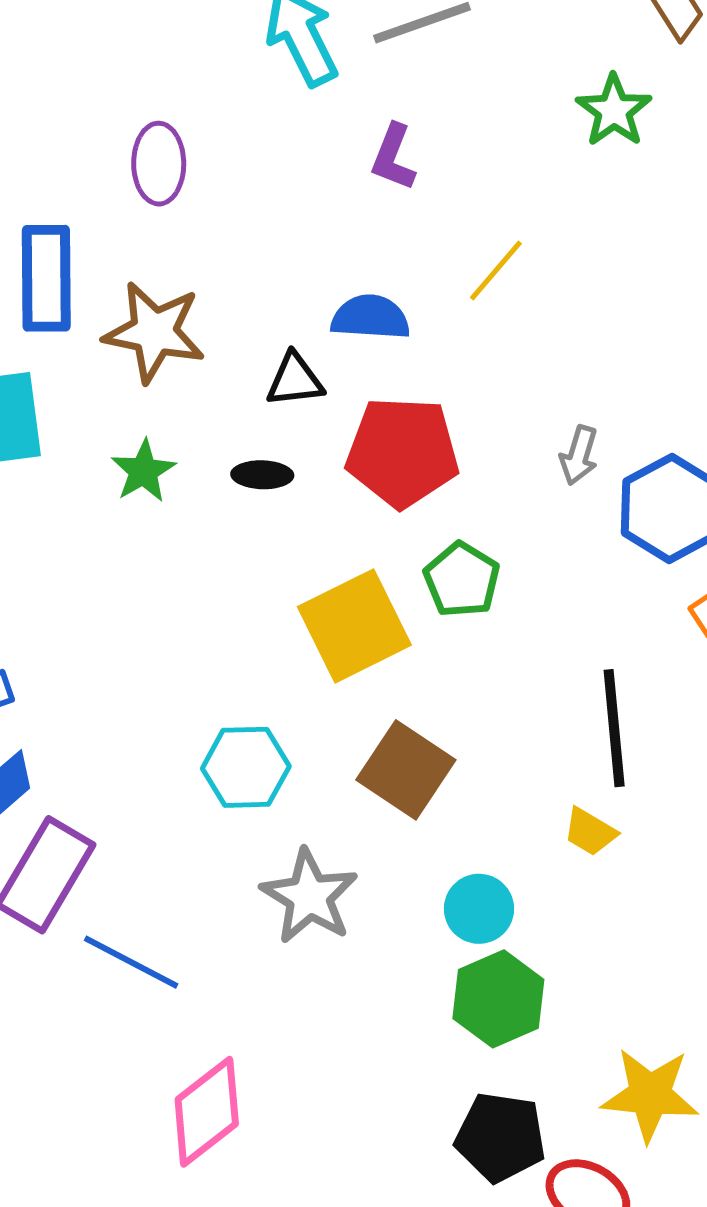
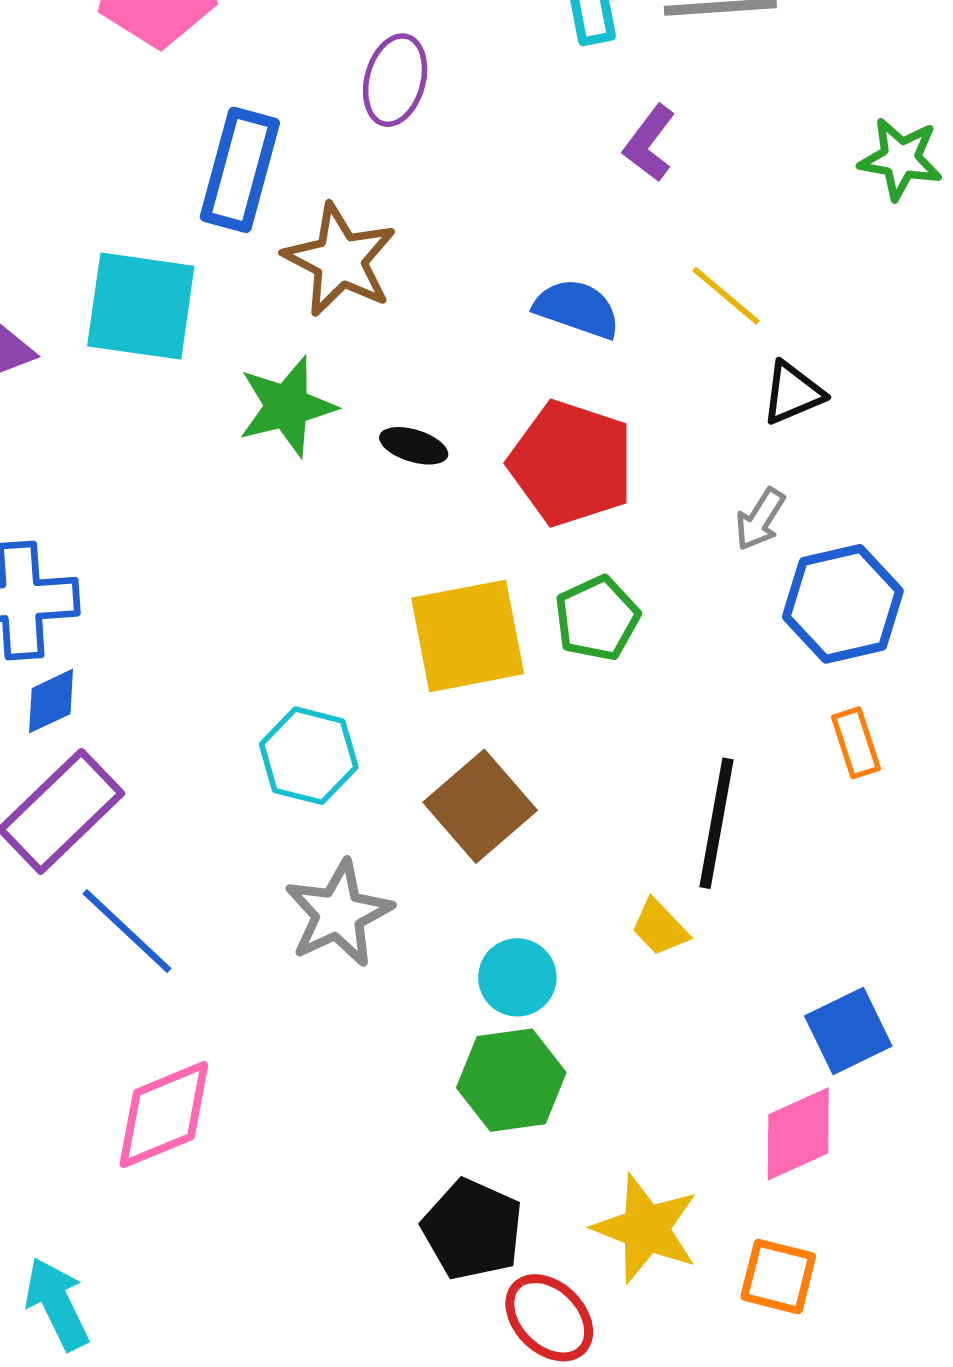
green star: (614, 111) -> (901, 159), turned 30
yellow line: (496, 270) -> (726, 296), turned 74
black triangle: (295, 380) -> (793, 393), moved, turned -32
green star: (143, 471) -> (287, 406), size x1.4

